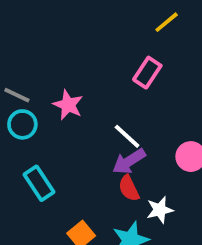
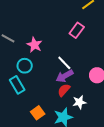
cyan circle: (22, 124) -> (25, 66), moved
red semicircle: (129, 188) -> (64, 90), turned 64

